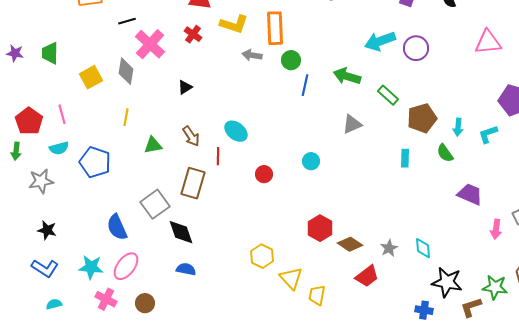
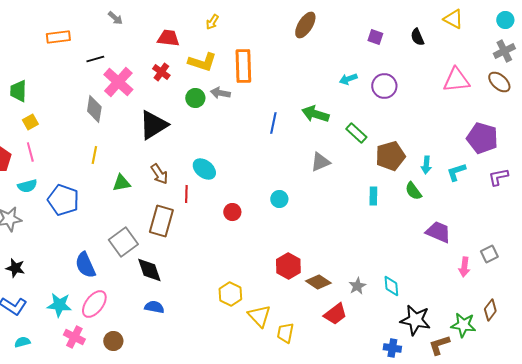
cyan arrow: (380, 41) -> (348, 79), size x0.6
green circle: (291, 60) -> (195, 98), moved
yellow square: (91, 77) -> (30, 122), moved, size x0.7
black triangle: (185, 87) -> (153, 125), size x2.0

